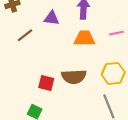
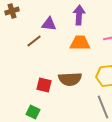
brown line: (25, 35) -> (34, 41), moved

